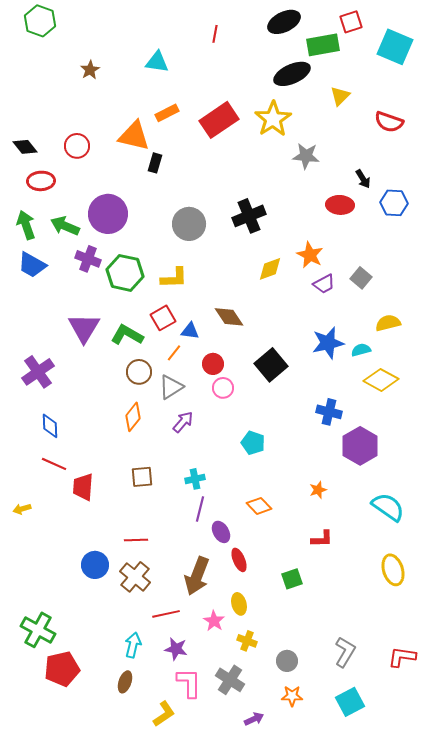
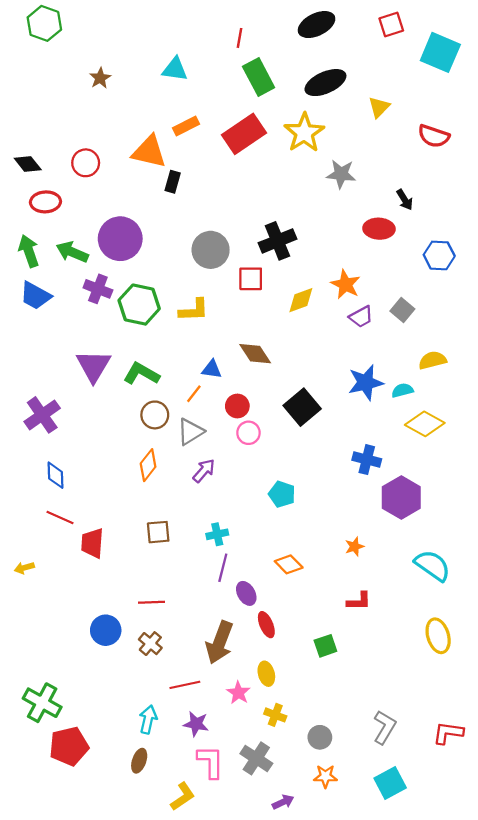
green rectangle: (323, 45) -> (259, 77), moved, turned 72
blue hexagon: (394, 203) -> (439, 255), moved
red square: (163, 318) -> (251, 279), moved, turned 30
brown cross: (135, 577) -> (150, 644), size x0.7

